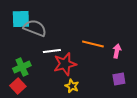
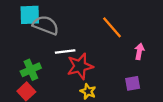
orange line: (93, 44) -> (112, 27), moved, turned 35
purple square: (119, 79) -> (133, 83), moved

